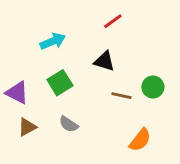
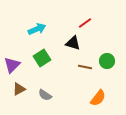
red line: (113, 21) -> (85, 23), moved
purple triangle: (17, 93) -> (12, 65), turned 48
gray semicircle: (69, 124) -> (45, 95), moved

